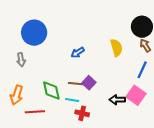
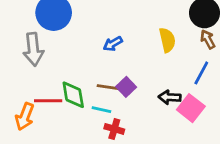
gray arrow: (21, 60) -> (33, 49), size x1.6
orange arrow: (17, 95) -> (25, 117), moved
black arrow: (117, 100) -> (170, 97), moved
red line: (35, 112) -> (48, 101), moved

